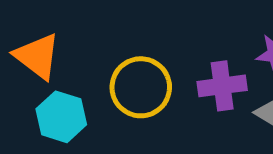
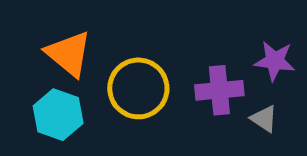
orange triangle: (37, 56) -> (69, 54), moved

